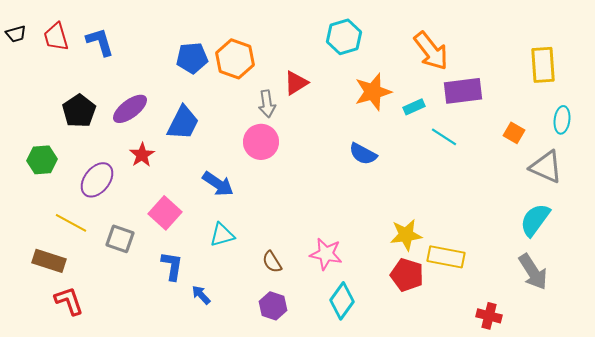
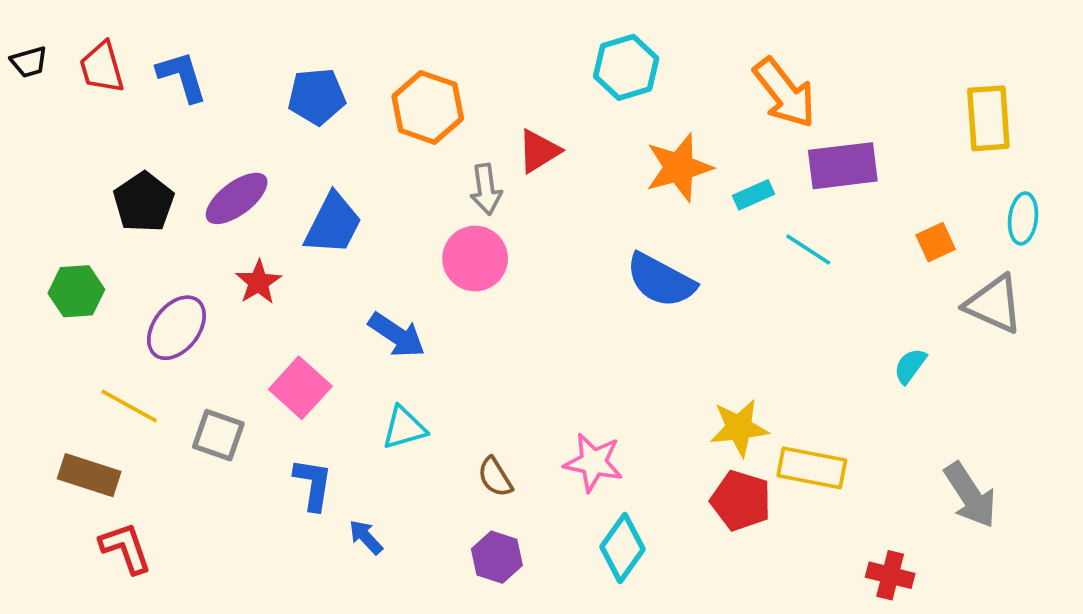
blue pentagon: (192, 58) -> (317, 96), moved
orange square: (514, 133) -> (936, 242), turned 35
blue semicircle: (363, 154) -> (661, 280), size x1.4
cyan semicircle: (535, 220) -> (910, 366), moved, size x0.6

